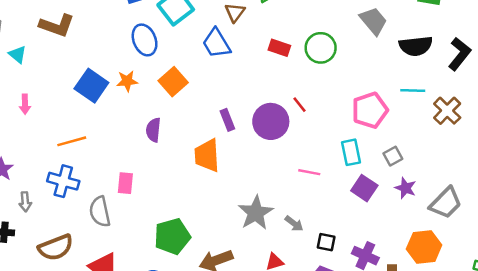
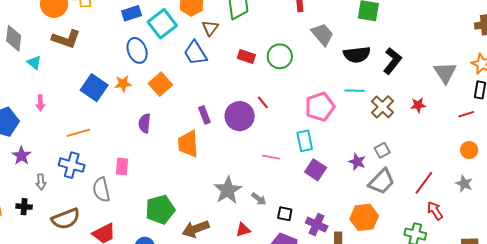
gray square: (393, 156) -> (382, 150), moved
purple star: (406, 188) -> (357, 162), moved

